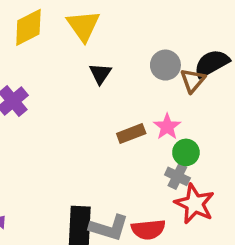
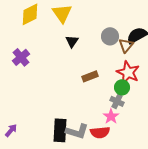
pink star: (167, 127) -> (111, 116), moved
red star: (195, 204) -> (128, 72), moved

